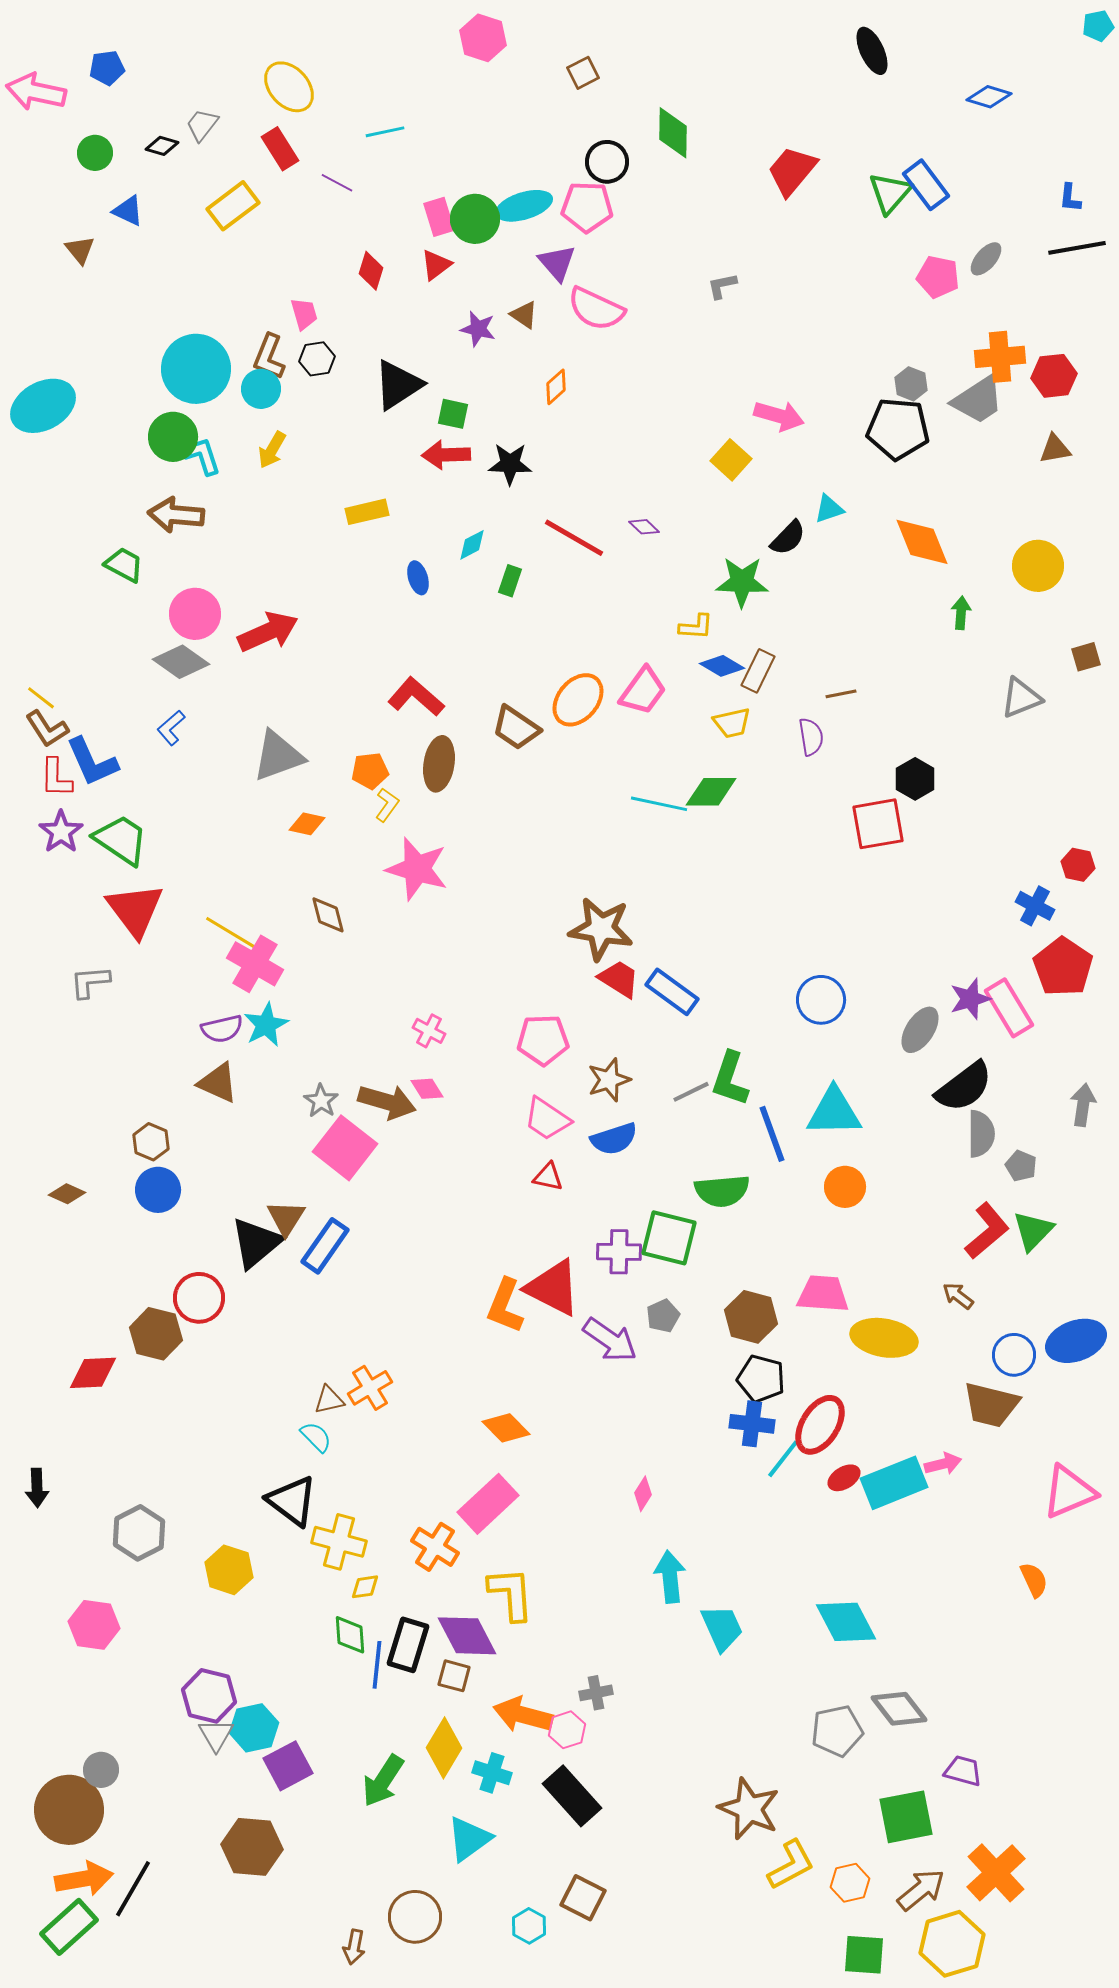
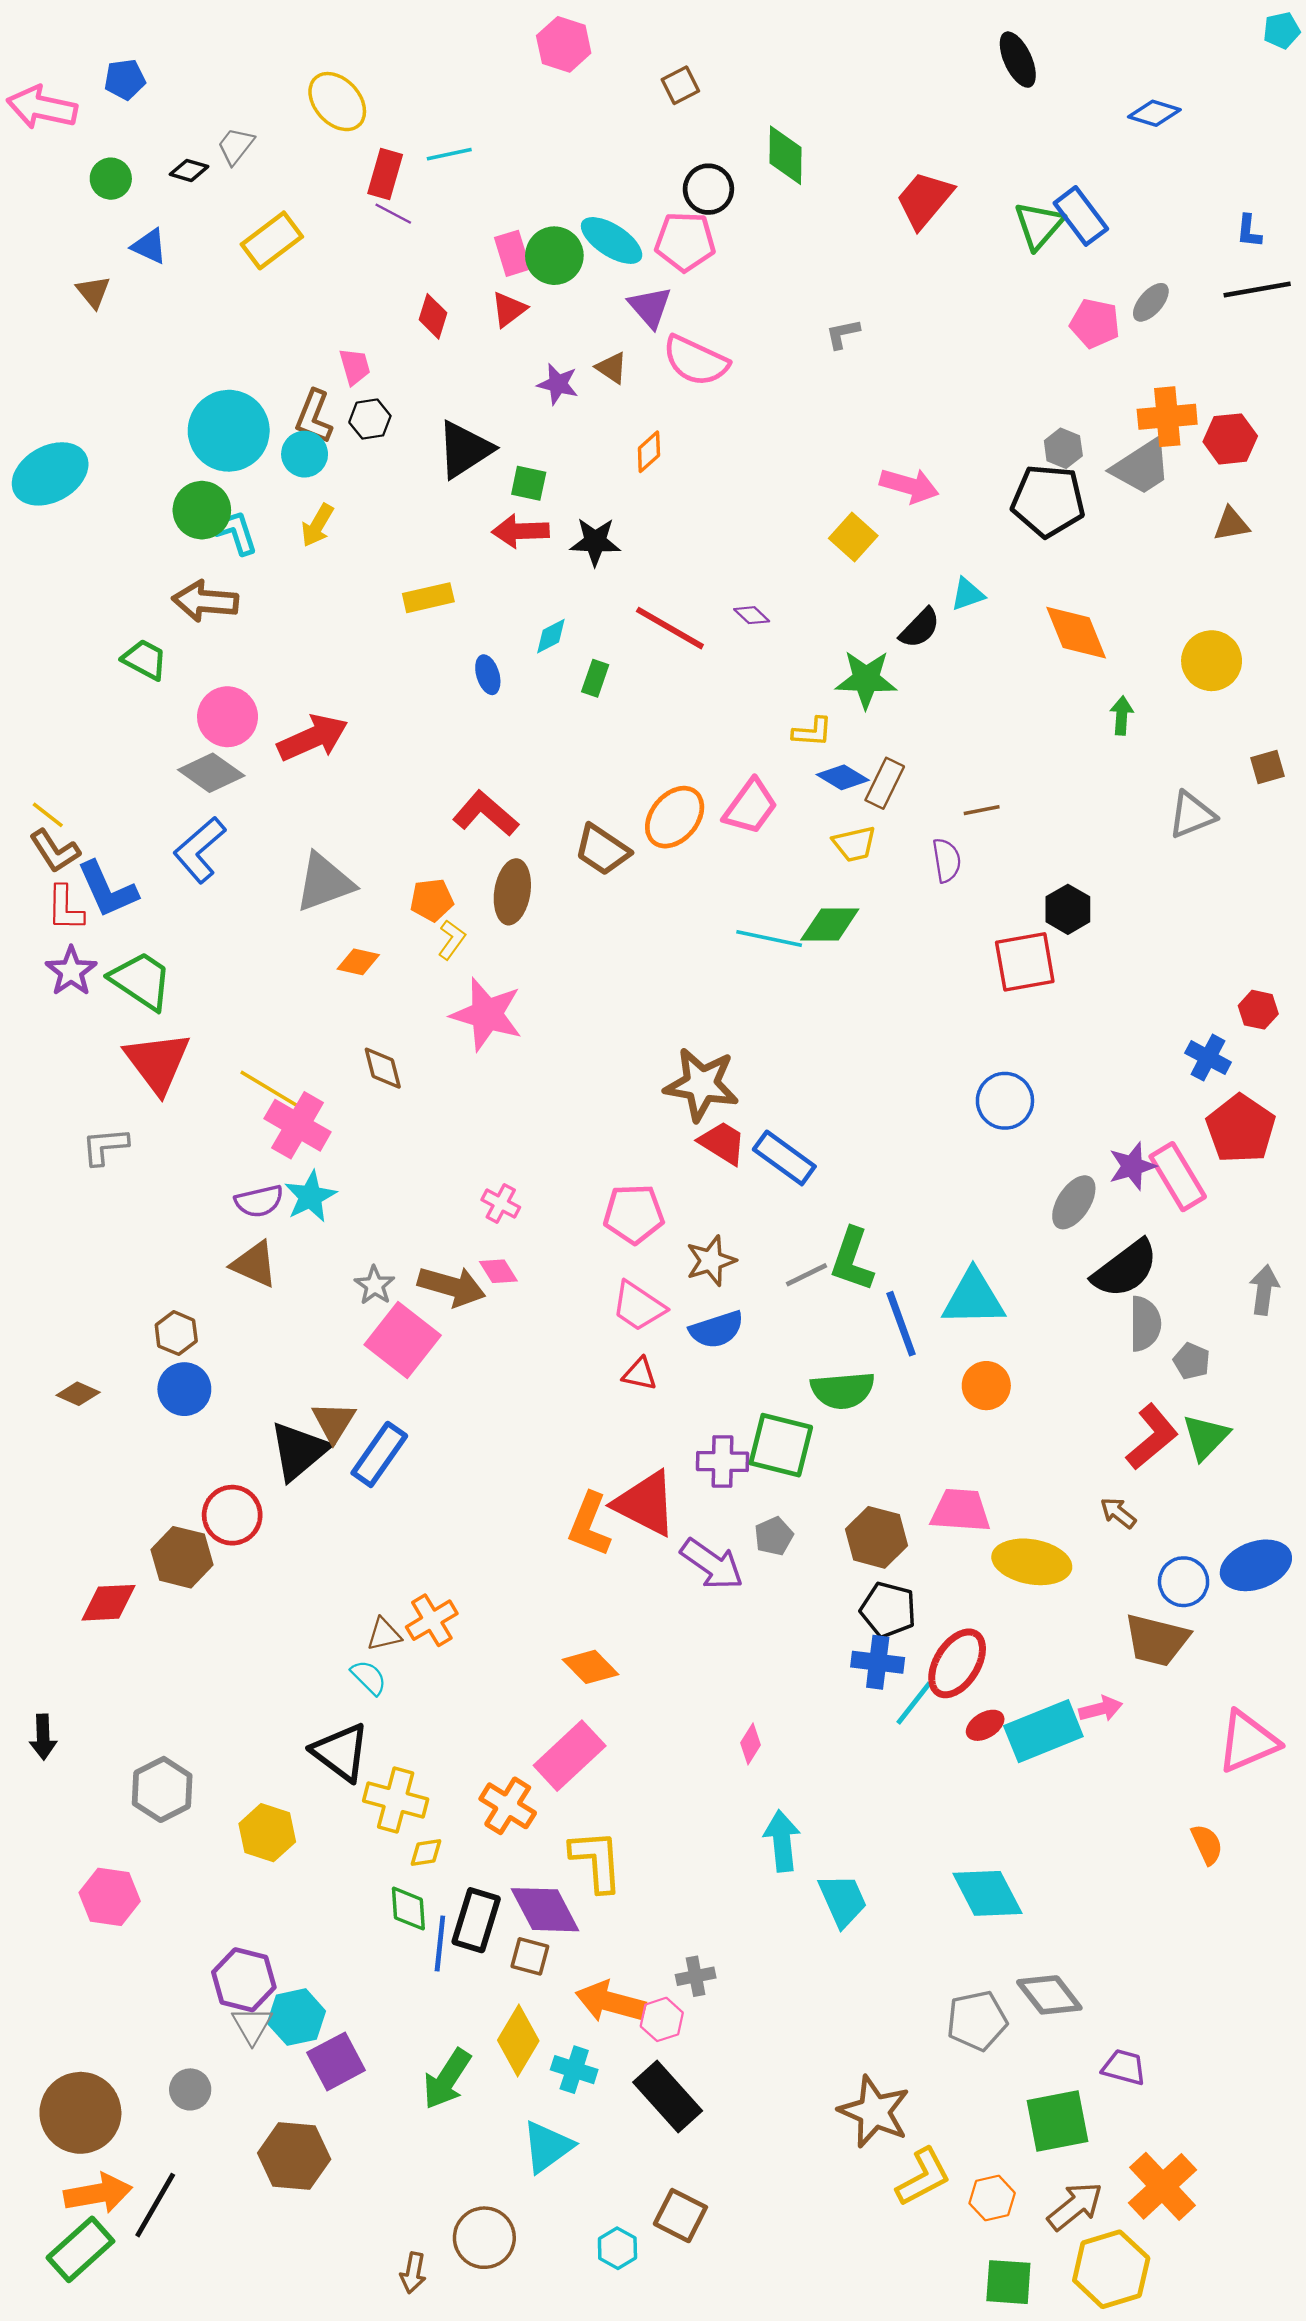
red rectangle: (280, 149) -> (385, 174), moved, turned 48
cyan ellipse: (524, 206) -> (612, 240), turned 50
blue L-shape: (171, 728) -> (200, 850), size x1.6
blue circle: (821, 1000) -> (1005, 1101), moved
gray circle: (101, 1770) -> (190, 2089), moved

